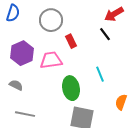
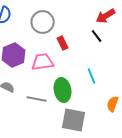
gray line: (25, 114) -> (37, 99), moved

